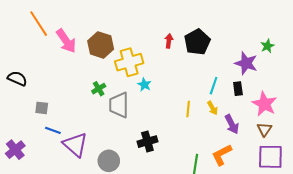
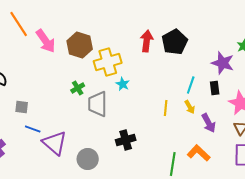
red arrow: (169, 41) -> (147, 41), size x1.5
orange L-shape: (222, 155) -> (199, 153), turned 70

